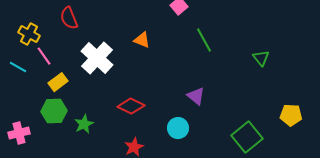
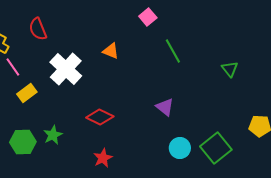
green hexagon: (54, 111) -> (23, 142), moved
cyan circle: (178, 128) -> (180, 148), moved

